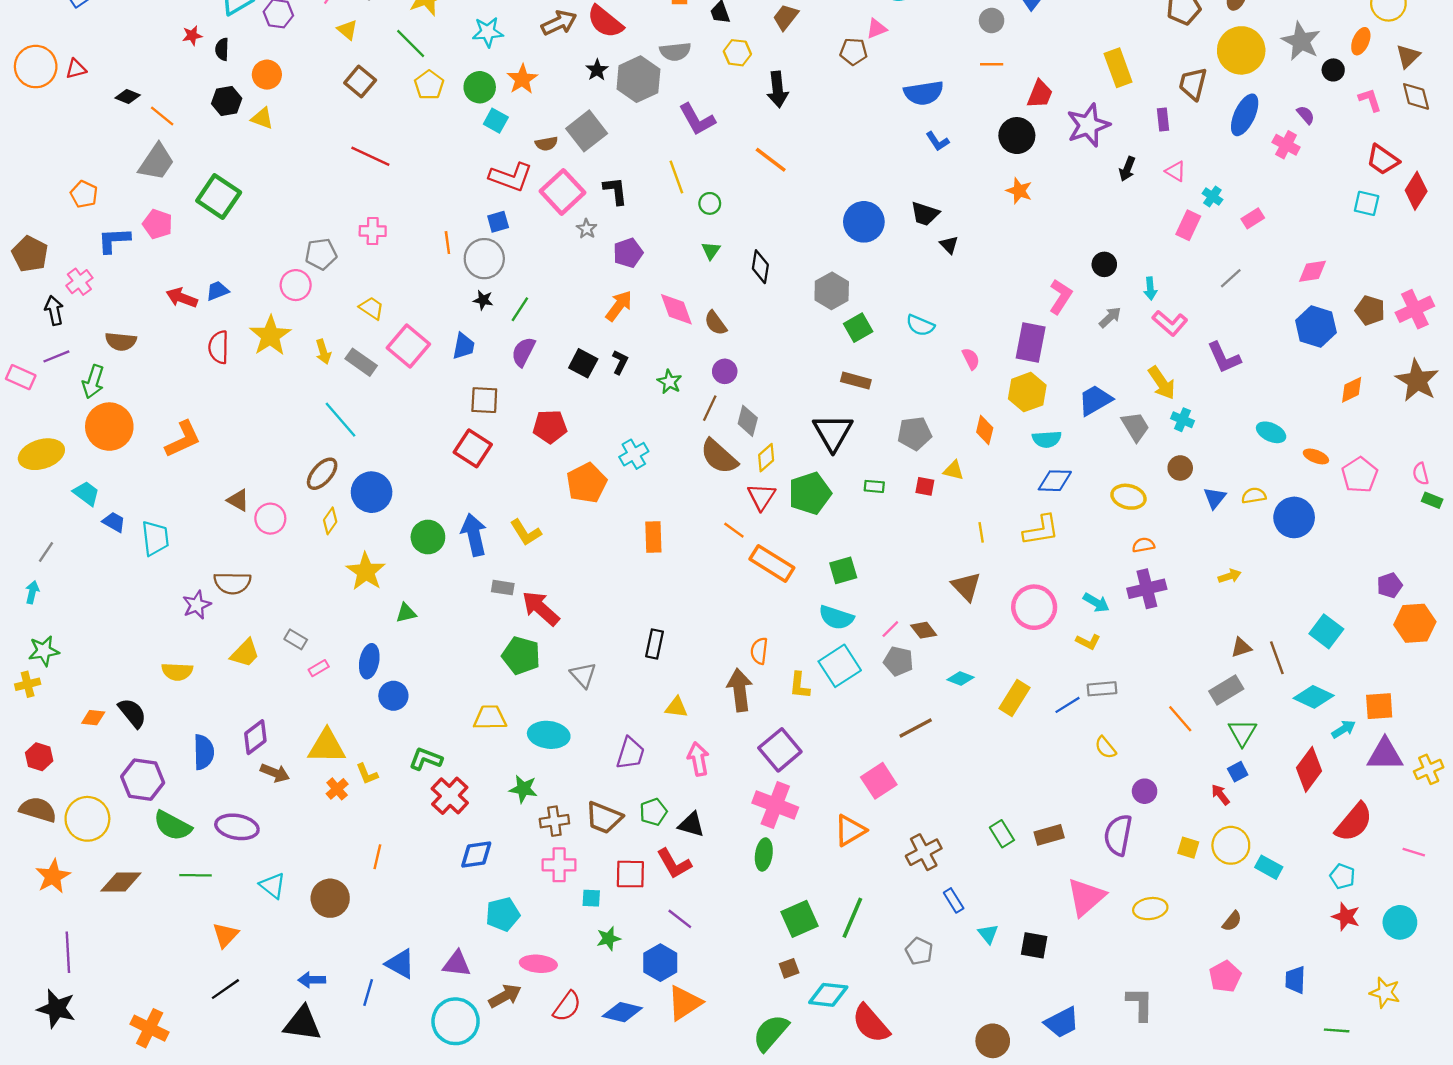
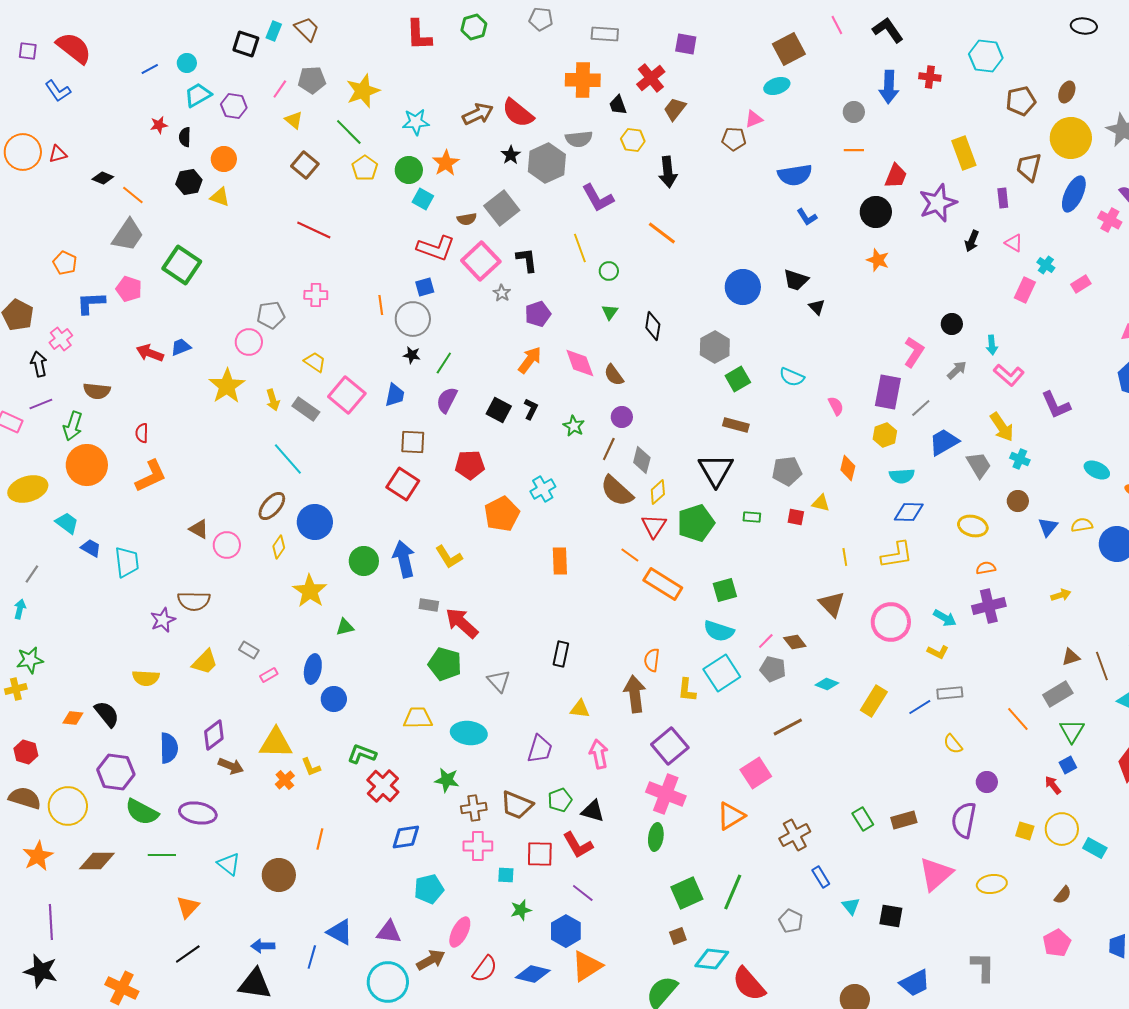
gray line: (1231, 278) -> (921, 408), moved
red semicircle: (219, 347) -> (142, 433), moved, size x0.7
yellow hexagon: (1027, 392) -> (885, 435), size x0.7
pink ellipse: (538, 964) -> (460, 932), turned -68

